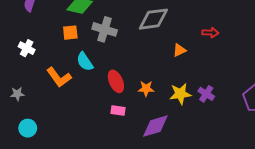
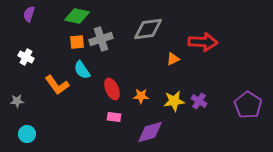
gray cross: (105, 29) -> (101, 39), turned -35
orange square: (70, 33) -> (77, 42), moved
red arrow: (210, 33) -> (203, 42), size x1.8

